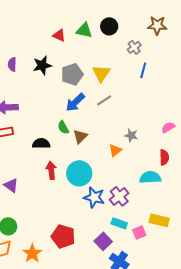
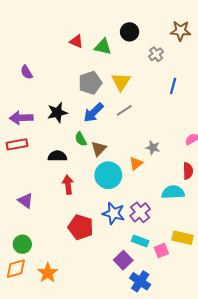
green triangle: (84, 30) -> (103, 47), moved
purple semicircle: (12, 64) -> (27, 72), turned -32
black star: (42, 65) -> (57, 113), moved
blue line: (143, 70) -> (173, 86), moved
cyan circle: (79, 173) -> (108, 175), moved
red pentagon: (63, 236) -> (81, 227), moved

